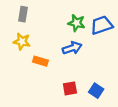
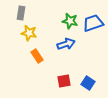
yellow star: (22, 41) -> (29, 33), moved
orange rectangle: (40, 61) -> (37, 56), turned 40

